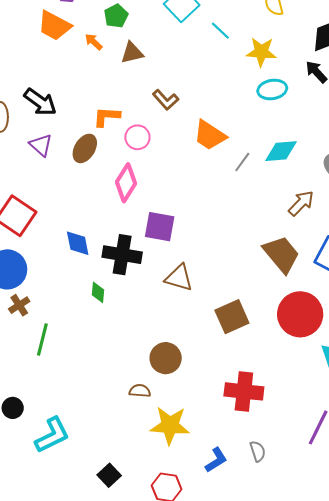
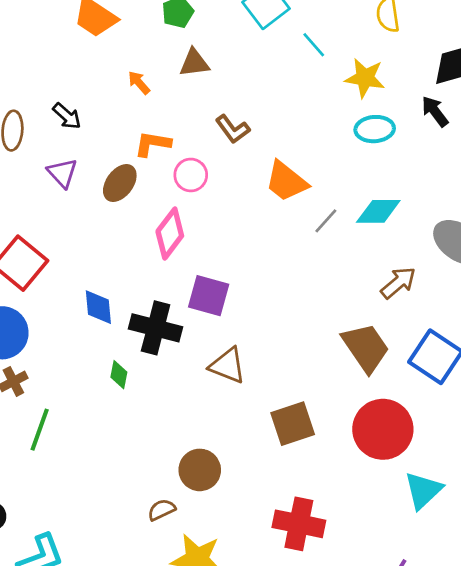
orange arrow: (94, 42) -> (139, 83), moved
black arrow: (40, 102) -> (67, 116), size x0.7
brown semicircle: (140, 391) -> (162, 510), turned -35

